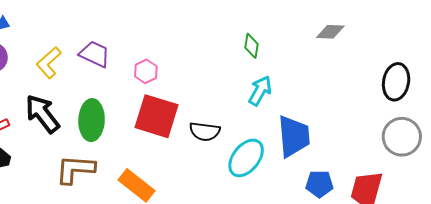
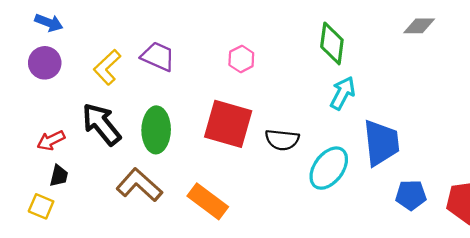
green diamond: (252, 46) -> (332, 43), size x1.5
pink hexagon: (146, 71) -> (241, 59), moved
brown L-shape: (75, 169) -> (139, 185), turned 39

